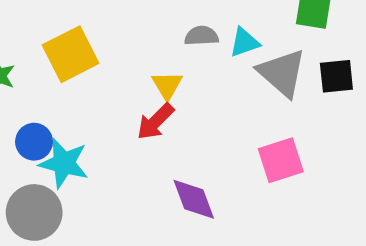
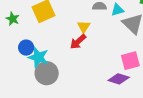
purple diamond: (194, 199) -> (119, 79), moved, turned -55
gray circle: (34, 212) -> (47, 73), moved

